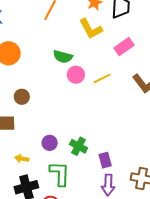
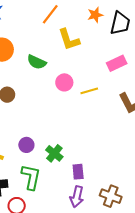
yellow L-shape: (91, 29) -> (69, 40), moved
green semicircle: (63, 57) -> (37, 62), moved

